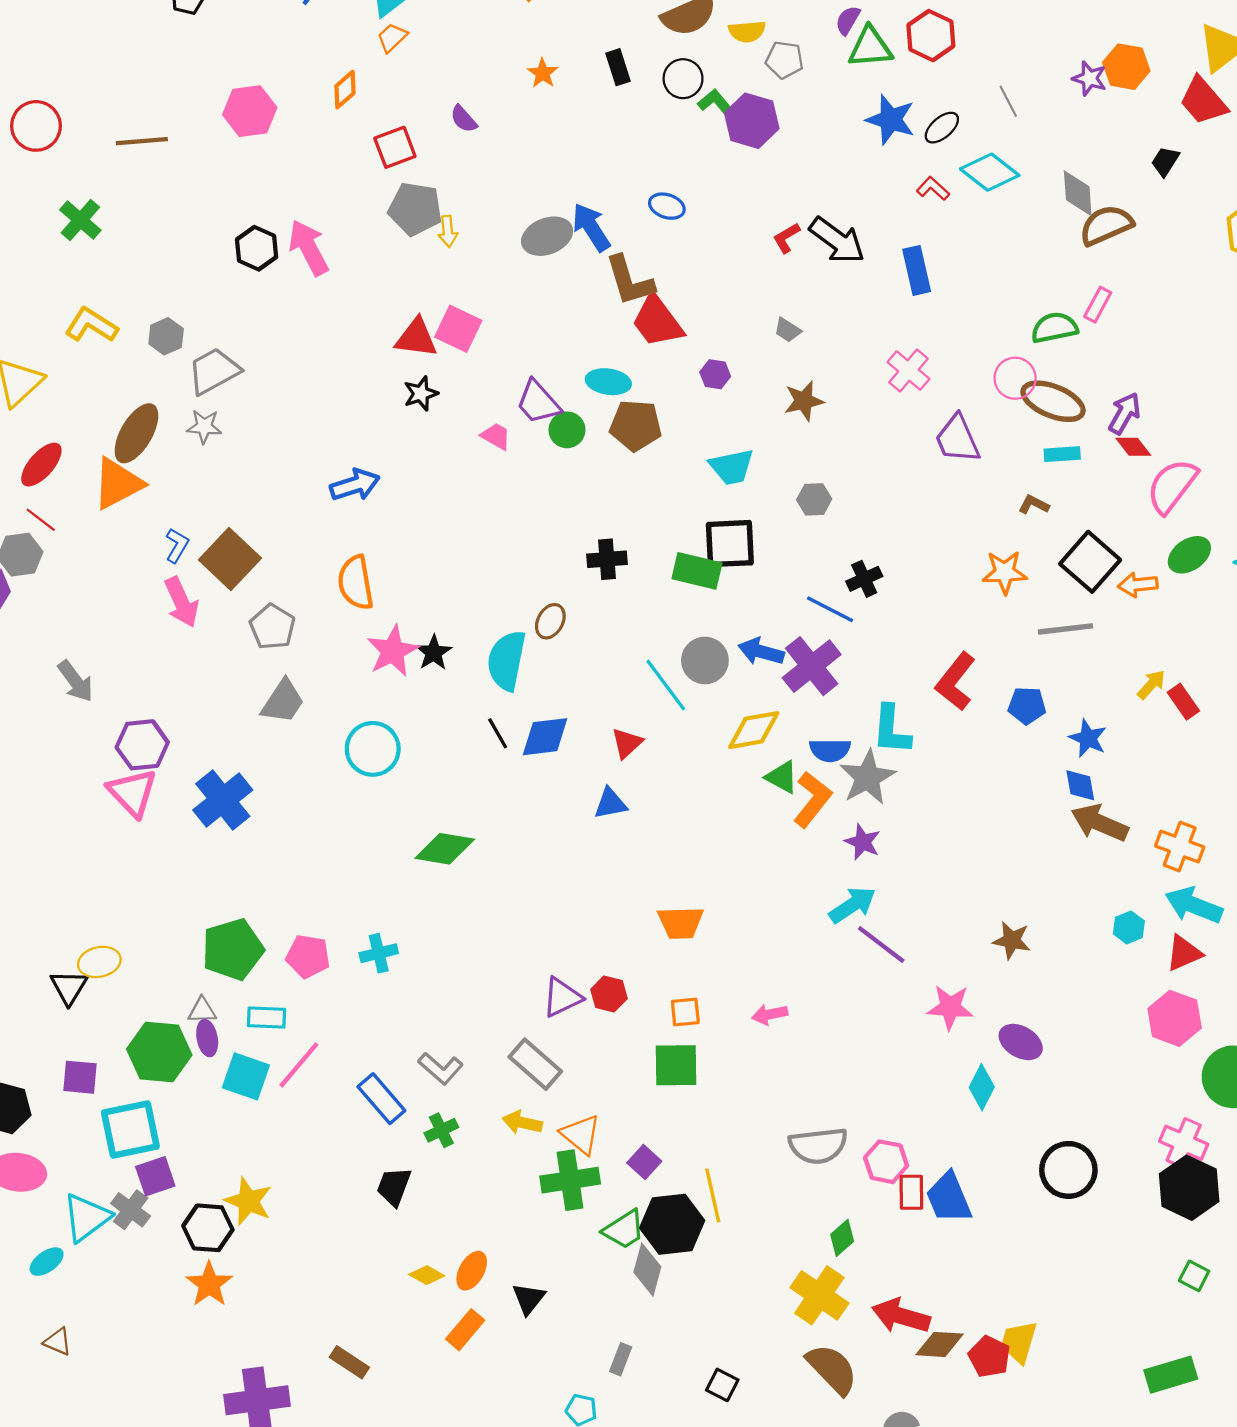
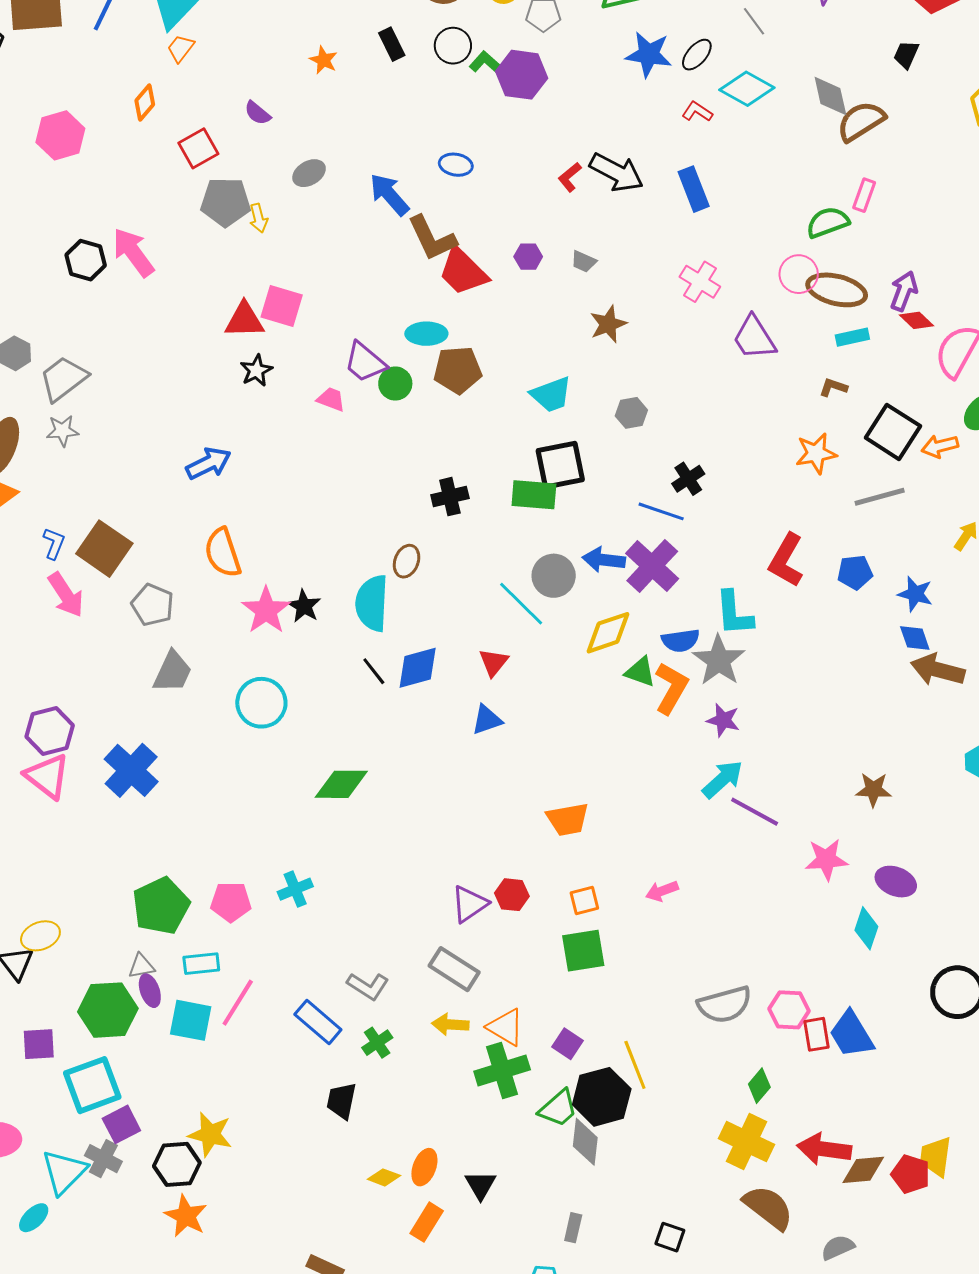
gray ellipse: (547, 236) -> (309, 173), moved, size x0.7
purple hexagon: (715, 374) -> (528, 257), moved

